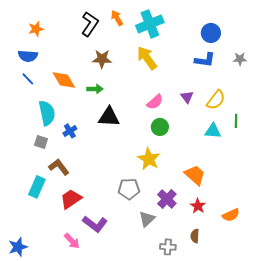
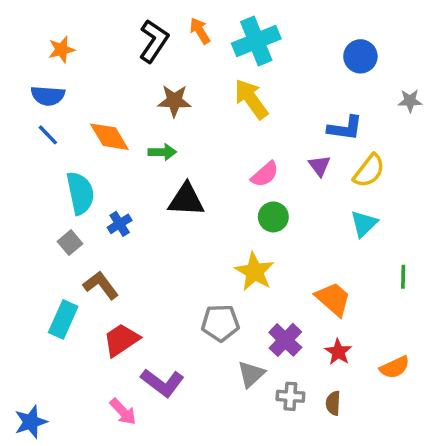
blue L-shape: (205, 60) -> (345, 128), moved
green line: (236, 121) -> (403, 277), moved
cyan triangle: (213, 131) -> (364, 224), turned -48
gray square: (41, 142) -> (70, 243), turned 32
gray cross: (168, 247) -> (290, 396), moved

